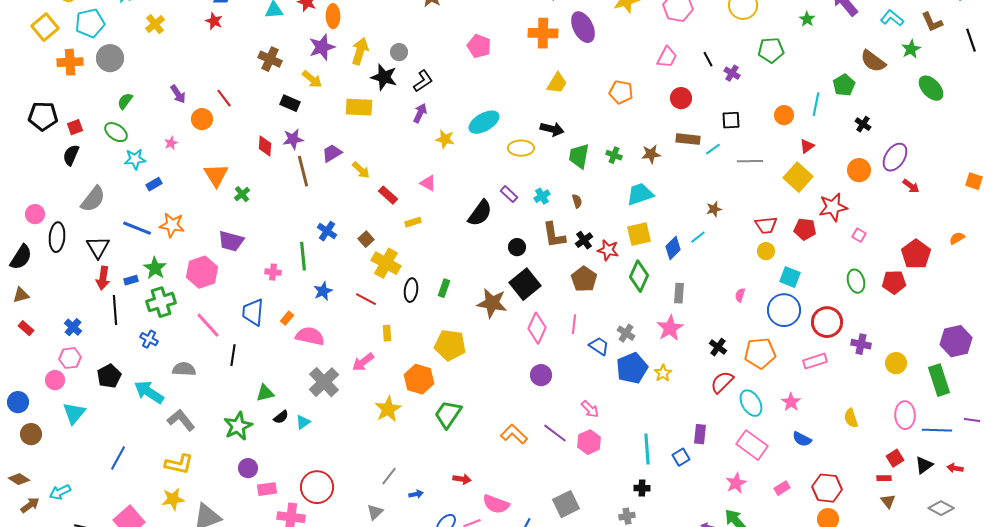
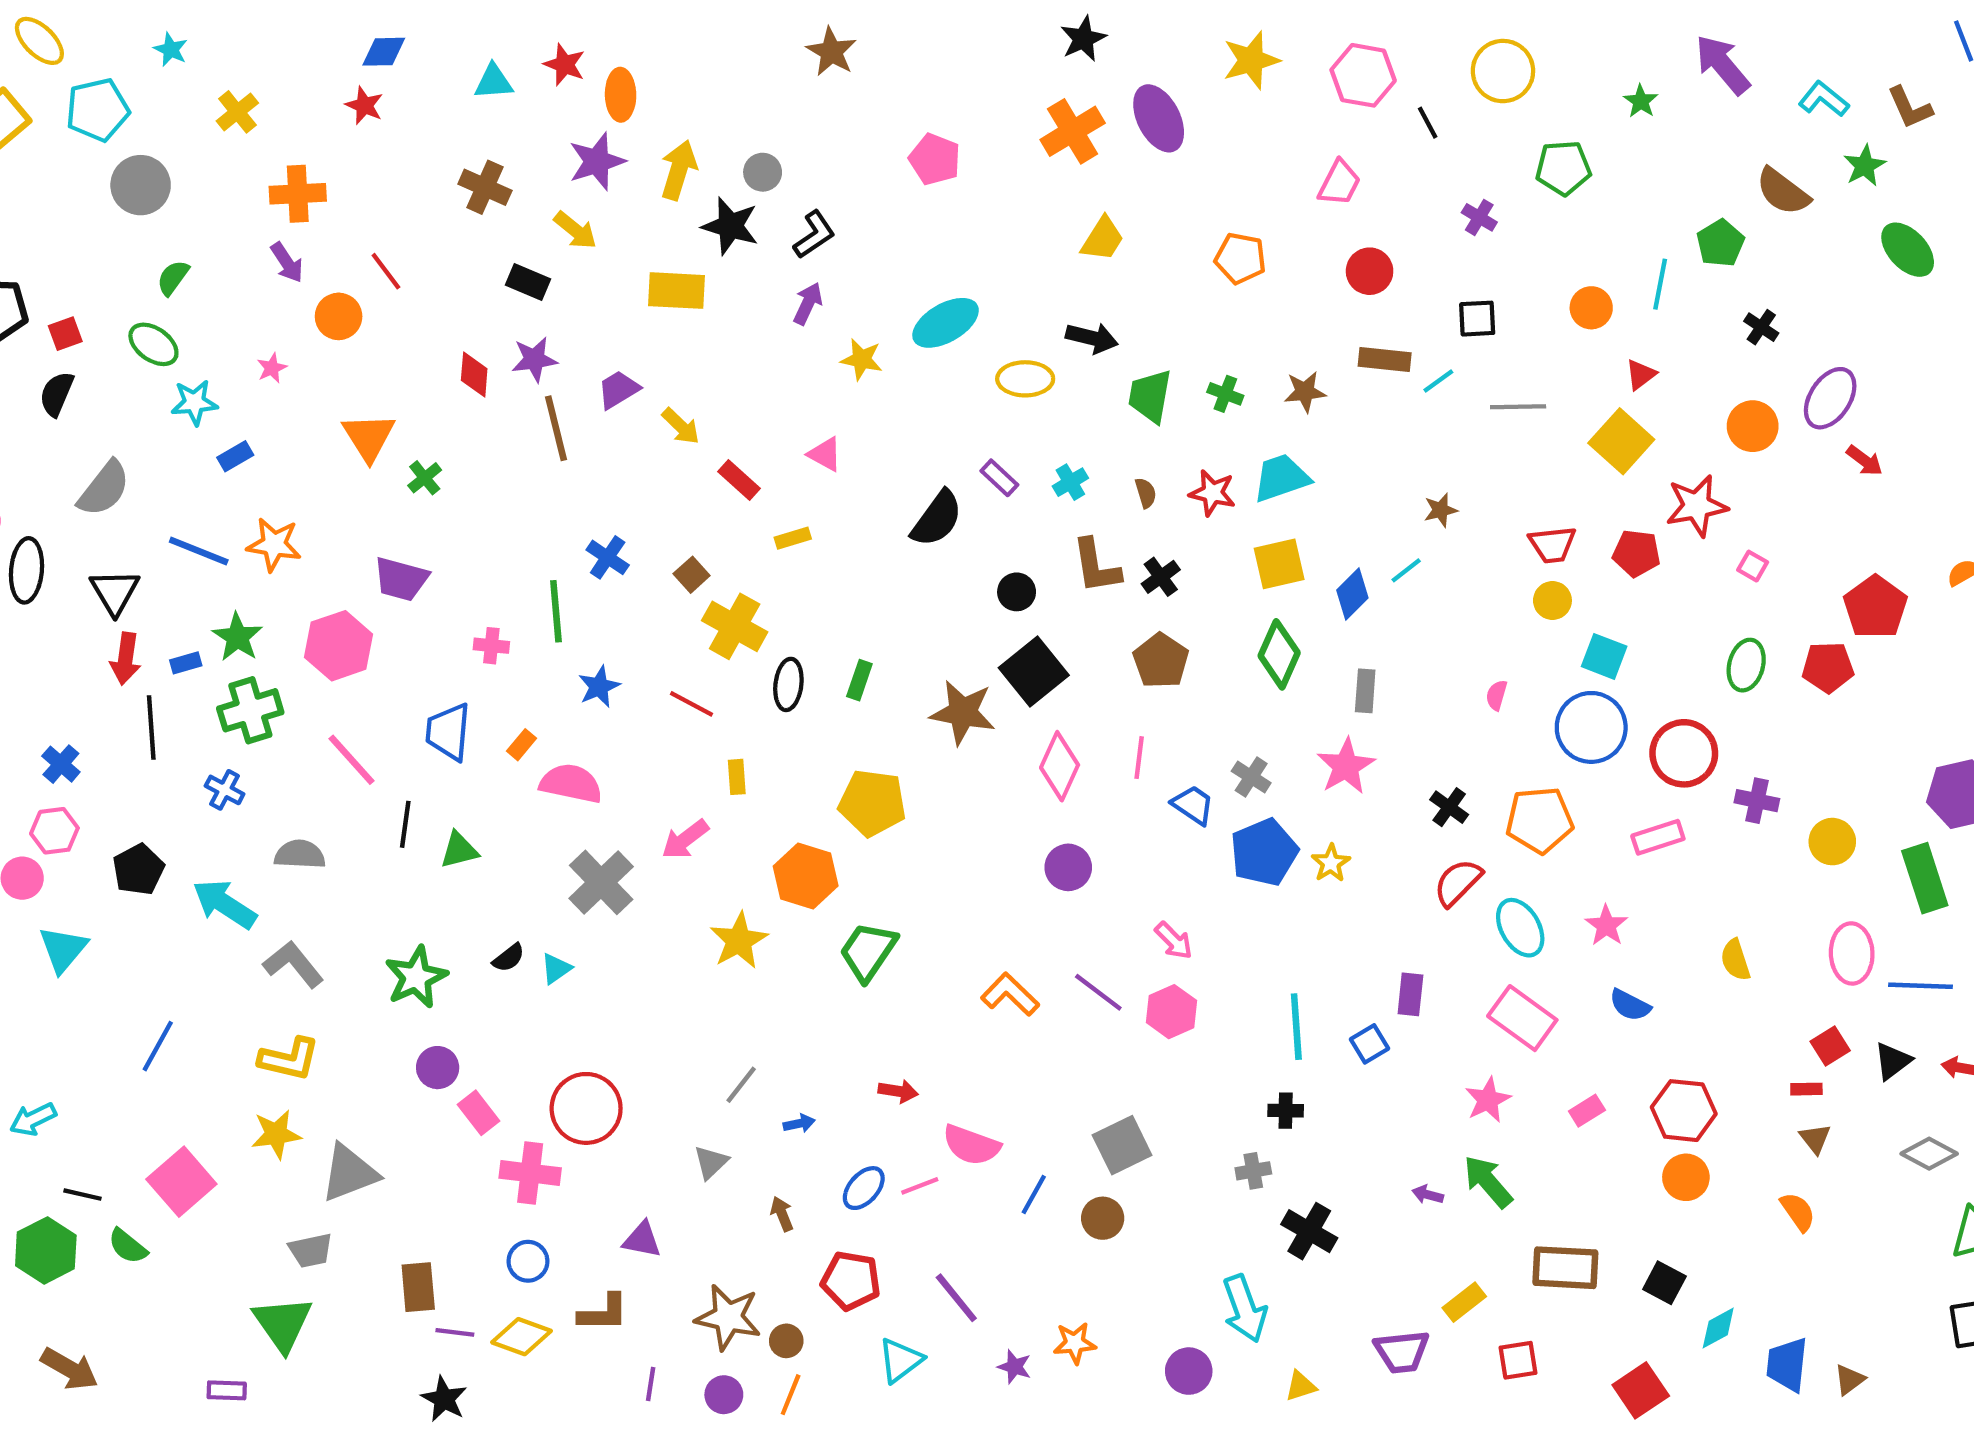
orange cross: (543, 33) -> (1073, 131), turned -32
black line: (708, 59) -> (1428, 123), moved
orange cross: (70, 62) -> (298, 194), moved
red star: (608, 250) -> (1212, 493), moved
green ellipse: (856, 281) -> (1746, 665), turned 30
green triangle: (265, 393) -> (459, 850), moved
pink rectangle: (267, 489) -> (478, 1113), turned 60

